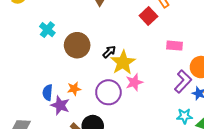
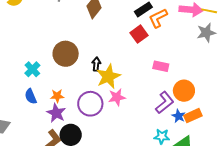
cyan cross: (47, 30) -> (32, 69), moved
black arrow: (109, 52) -> (96, 64), turned -48
blue semicircle: (48, 93) -> (31, 96), turned -35
purple star: (60, 105) -> (56, 113), moved

